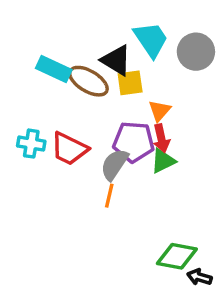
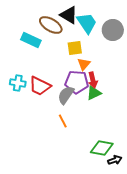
black triangle: (116, 60) -> (69, 15), moved
brown ellipse: (88, 81) -> (51, 25), moved
orange triangle: (160, 111) -> (84, 64), moved
orange line: (109, 196) -> (63, 121), moved, turned -40
black arrow: (199, 277) -> (115, 160), turned 144

